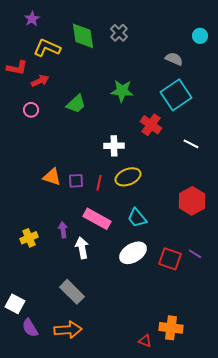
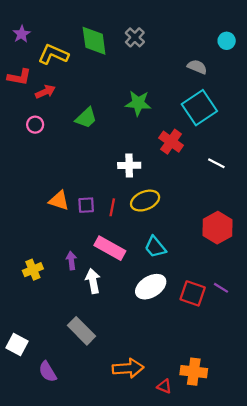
purple star: (32, 19) -> (22, 34), moved
purple semicircle: (30, 328) -> (48, 372), moved
orange arrow: (68, 330) -> (128, 368), moved

